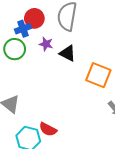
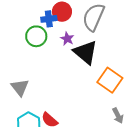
black triangle: (68, 53) -> (85, 52), size x1.5

